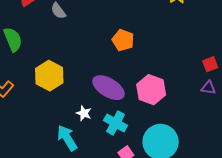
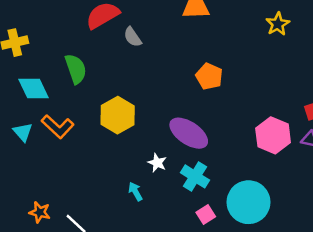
pink hexagon: (151, 90) -> (273, 135), moved
cyan arrow: (67, 138) -> (135, 192), size x0.6

